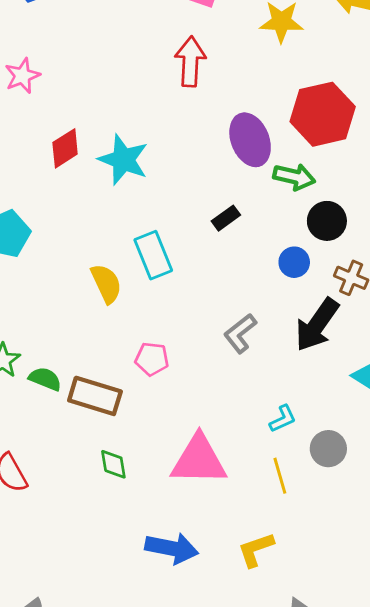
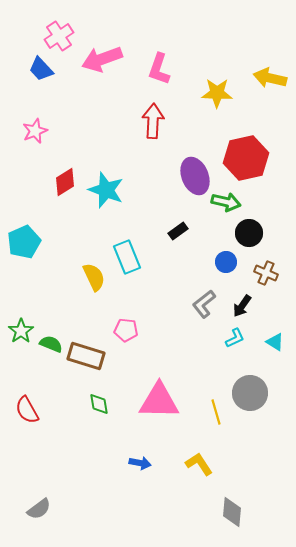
black arrow: (317, 325) -> (242, 306), size x0.6
gray L-shape: (240, 333) -> (204, 304), moved
cyan L-shape: (283, 419) -> (235, 338), moved
gray circle: (328, 449) -> (250, 393), size x1.4
blue arrow: (172, 548) -> (140, 463), size x0.6
yellow L-shape: (256, 550) -> (199, 464), turned 76

